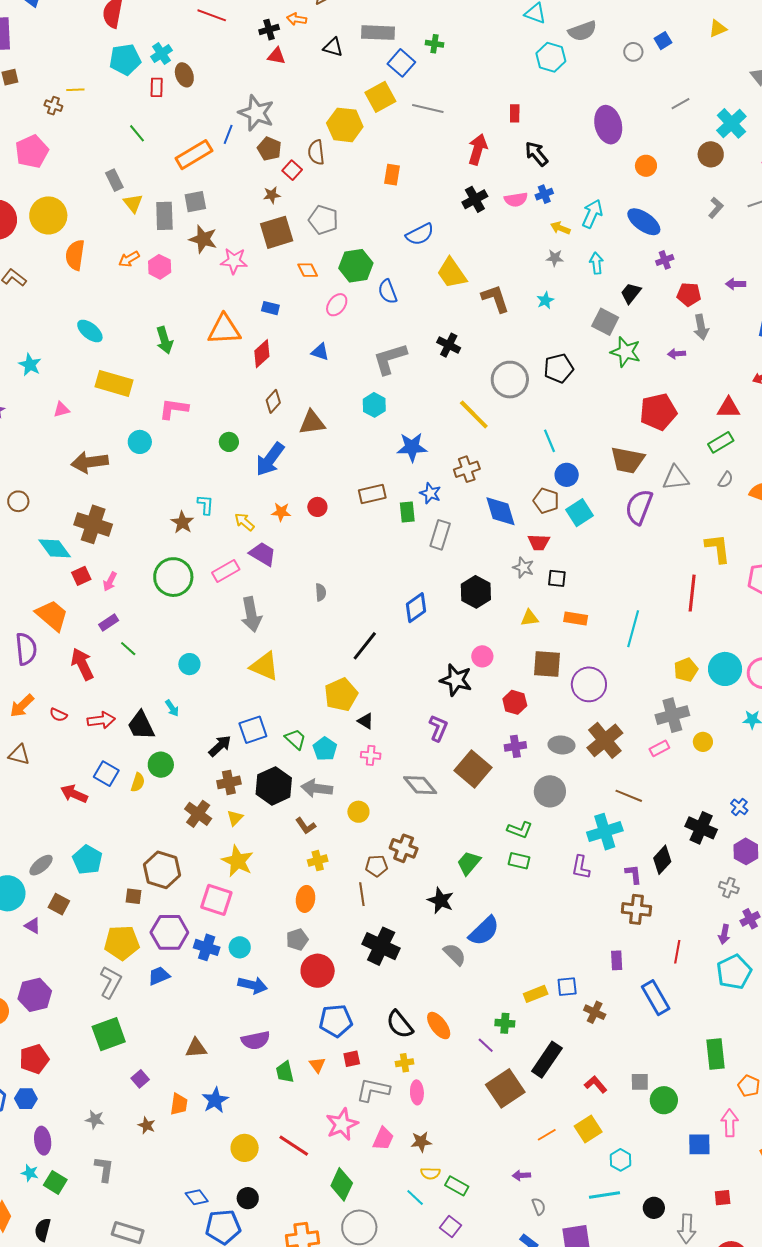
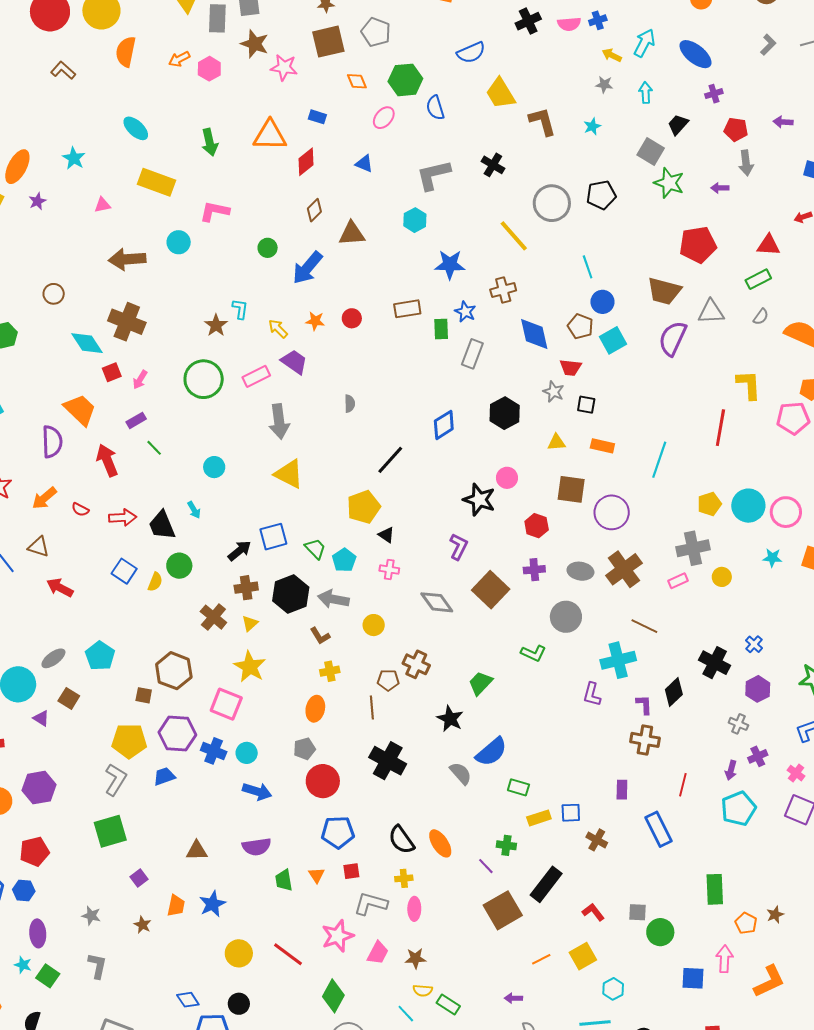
red arrow: (74, 794) -> (60, 588), moved
green rectangle: (519, 861) -> (518, 787), moved

